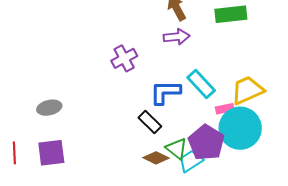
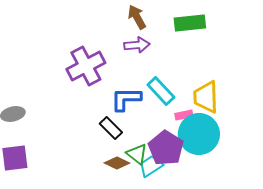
purple cross: (124, 58) -> (86, 66), size x1.5
yellow trapezoid: (247, 90) -> (206, 97), turned -68

